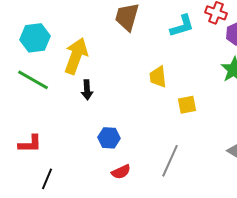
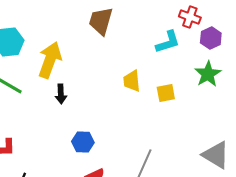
cyan L-shape: (182, 26) -> (168, 42), moved
yellow square: (187, 105) -> (166, 93), moved

